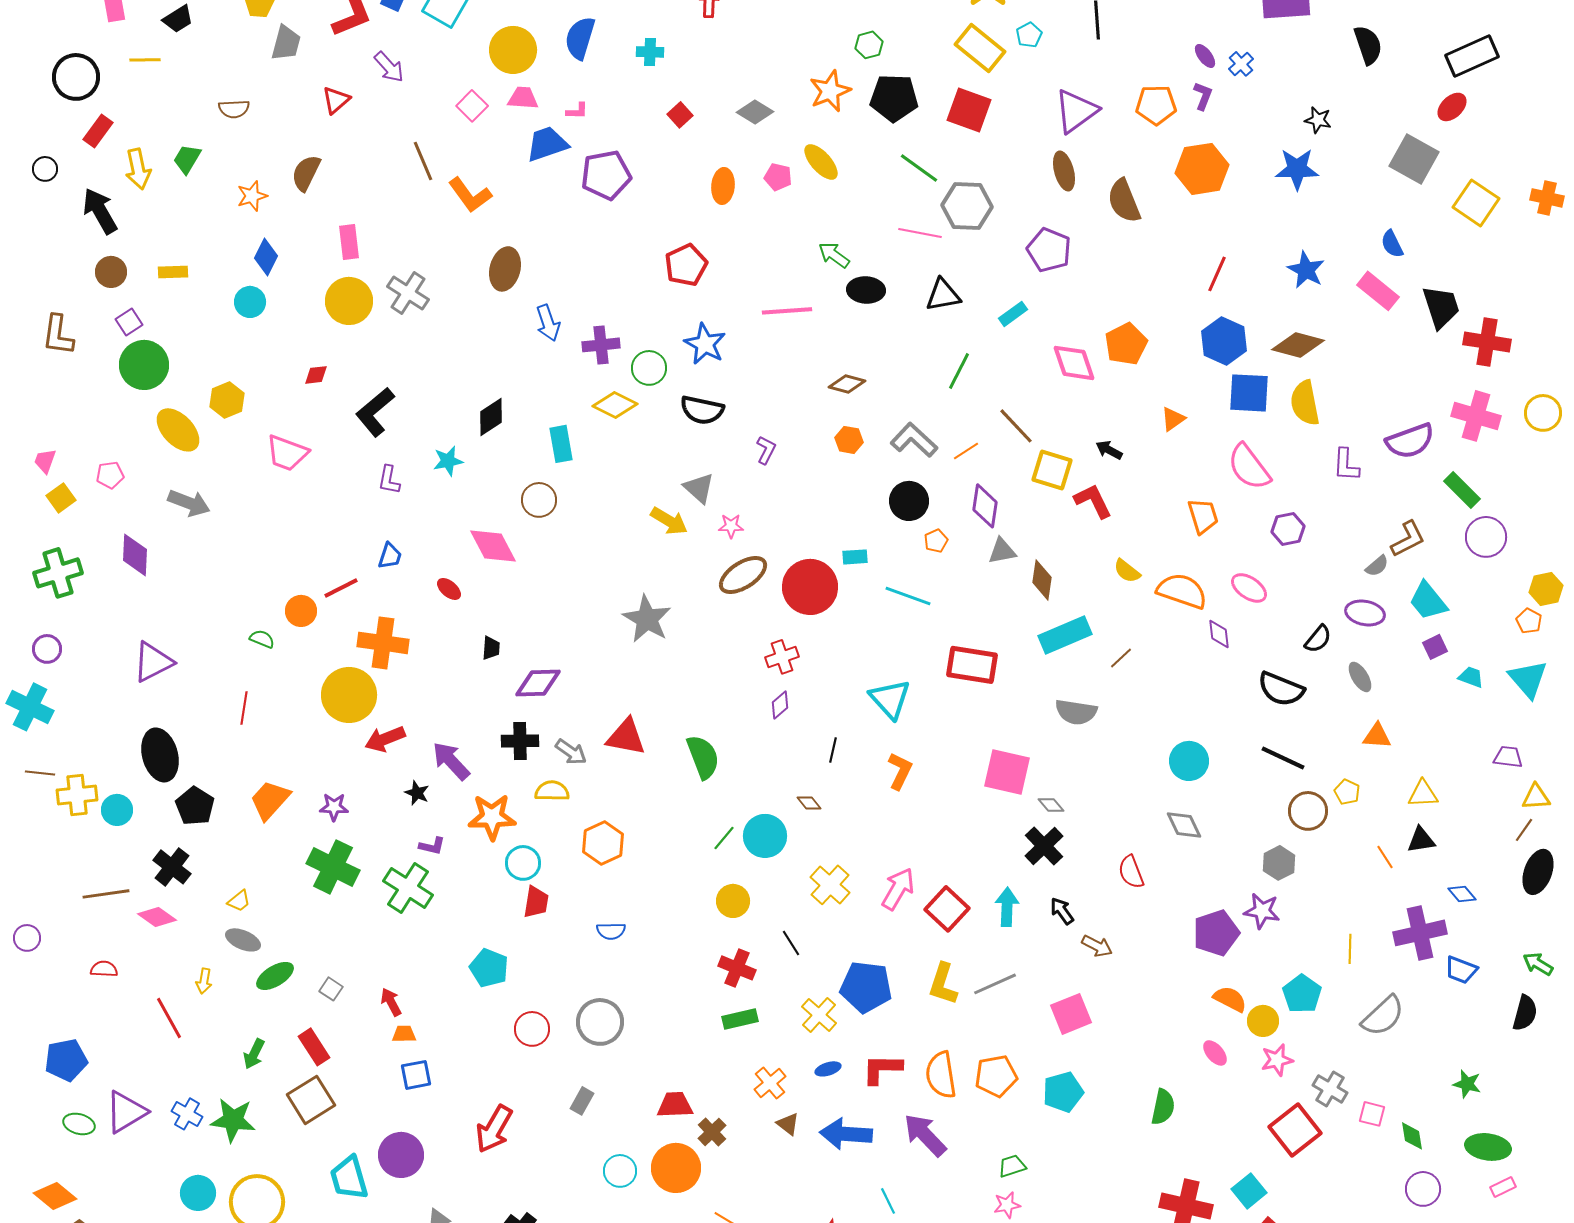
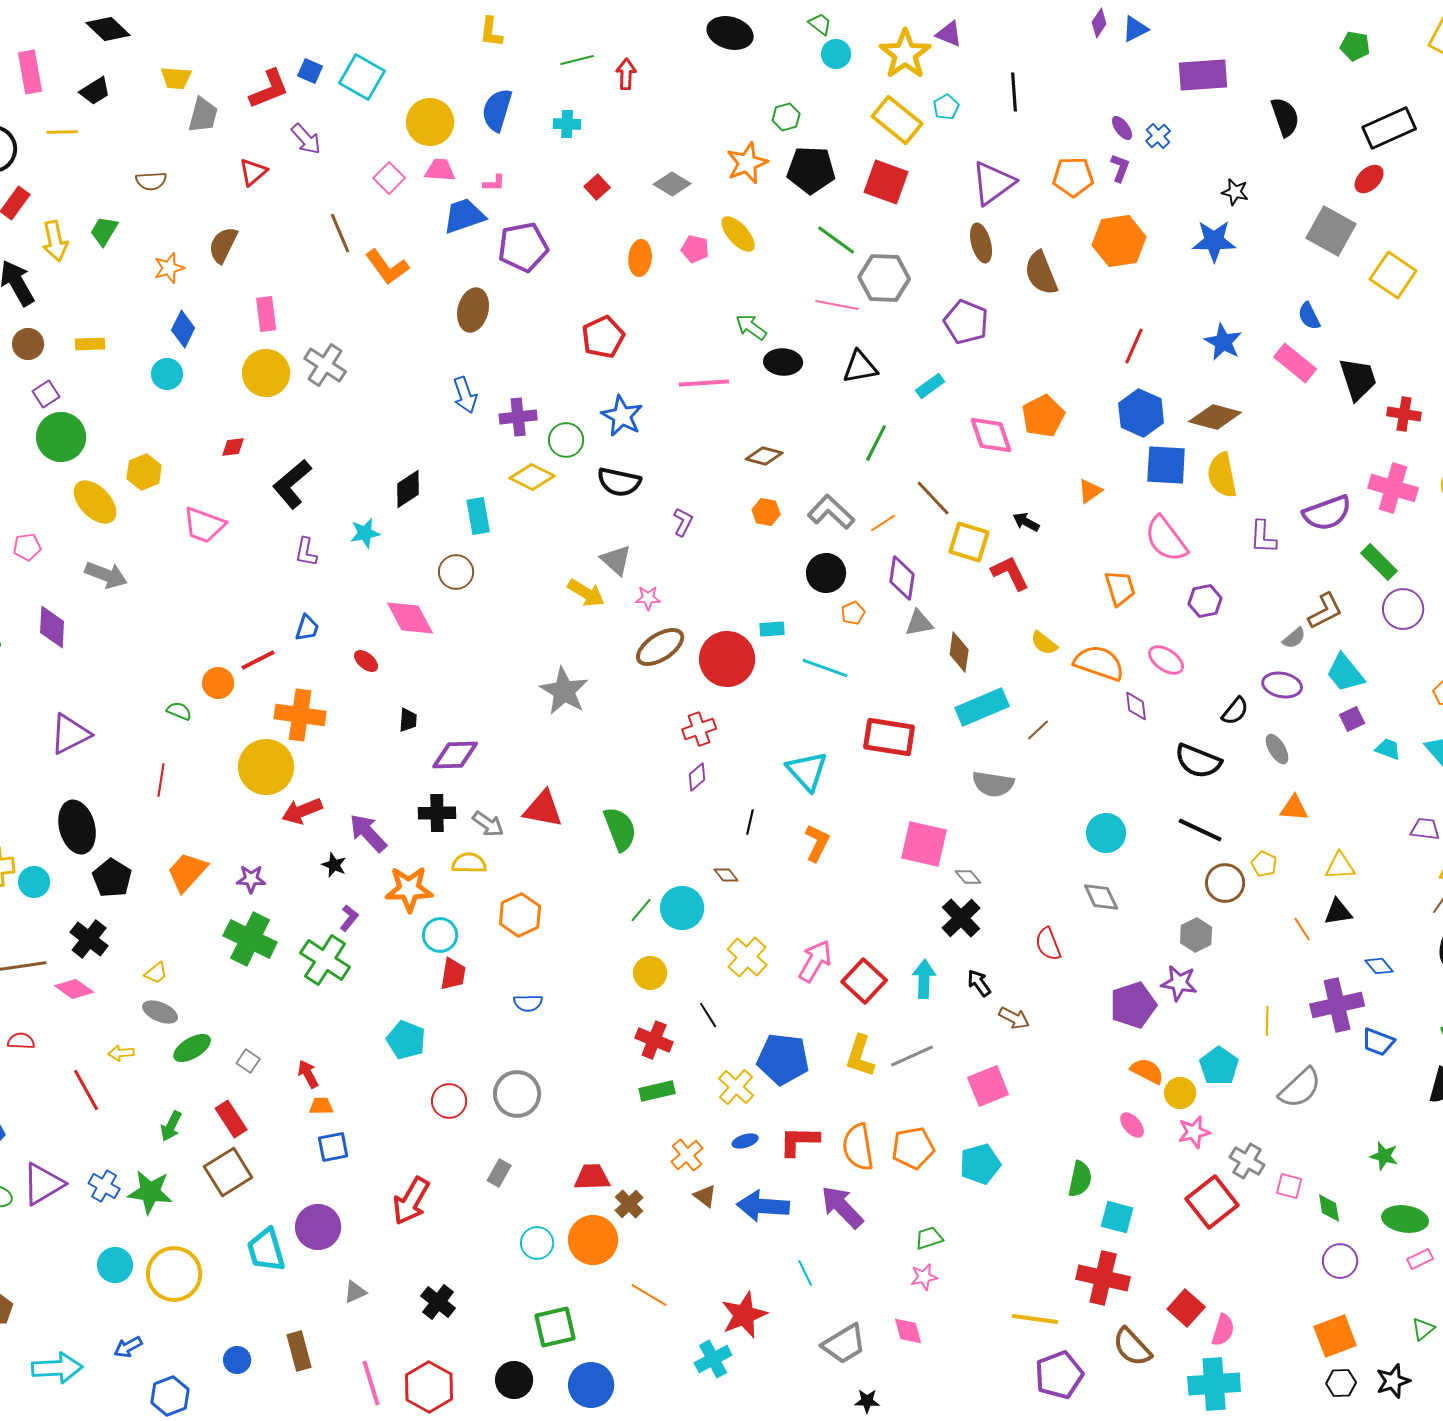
brown ellipse: (505, 269) -> (473, 310), moved
red cross: (1487, 342) -> (1404, 414), size x0.7
purple L-shape: (432, 846) -> (349, 918), turned -64
yellow arrow: (204, 981) -> (121, 1053), turned 75
cyan square: (1249, 1191) -> (1117, 1217), moved, turned -36

